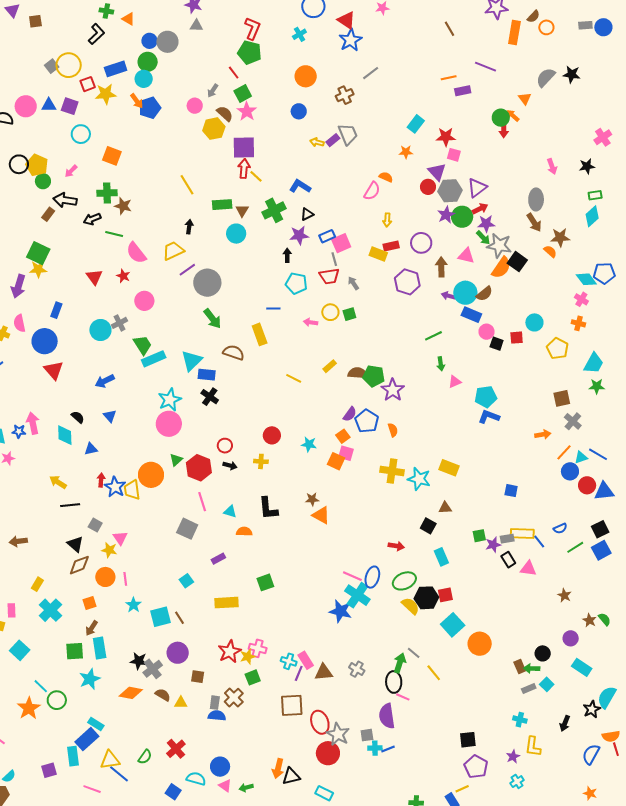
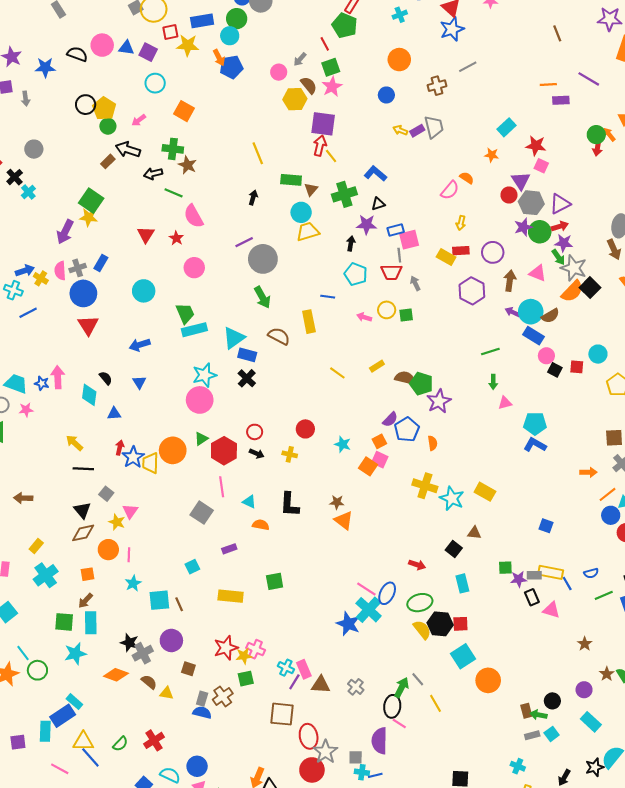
yellow trapezoid: (173, 251) -> (308, 232), moved
gray cross: (119, 323) -> (78, 268), moved

